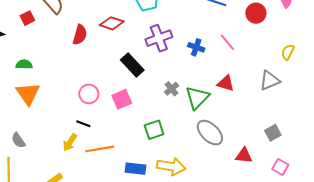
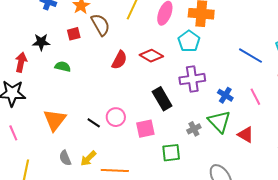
green semicircle: (24, 64) -> (63, 67), moved
orange triangle: (28, 94) -> (55, 120), moved
green triangle: (197, 98) -> (219, 122), moved, turned -40
black line: (83, 124) -> (94, 123), moved
green square: (154, 130) -> (171, 153), moved
gray semicircle: (18, 140) -> (65, 158), moved

